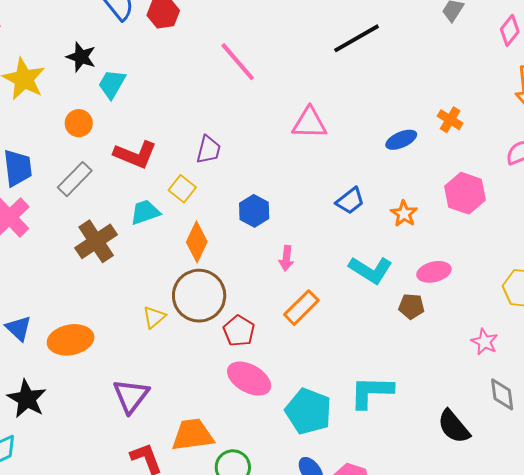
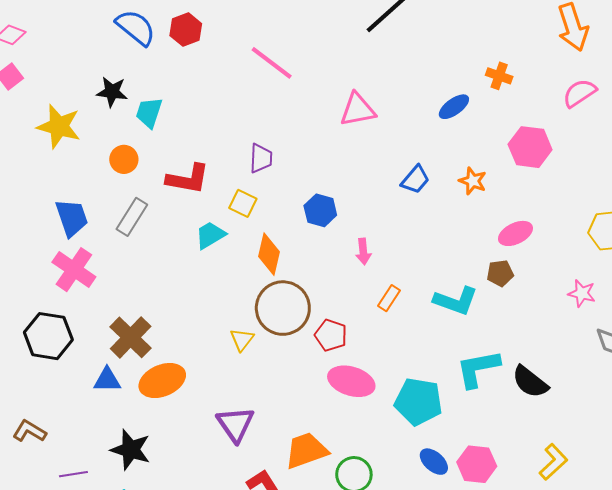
brown cross: (96, 241) -> (131, 337), moved
cyan L-shape: (371, 270) -> (456, 301), moved
orange rectangle: (301, 308) -> (389, 298), size x0.7
blue triangle: (19, 328) -> (107, 380), turned -32
black semicircle: (454, 427) -> (530, 382), moved

